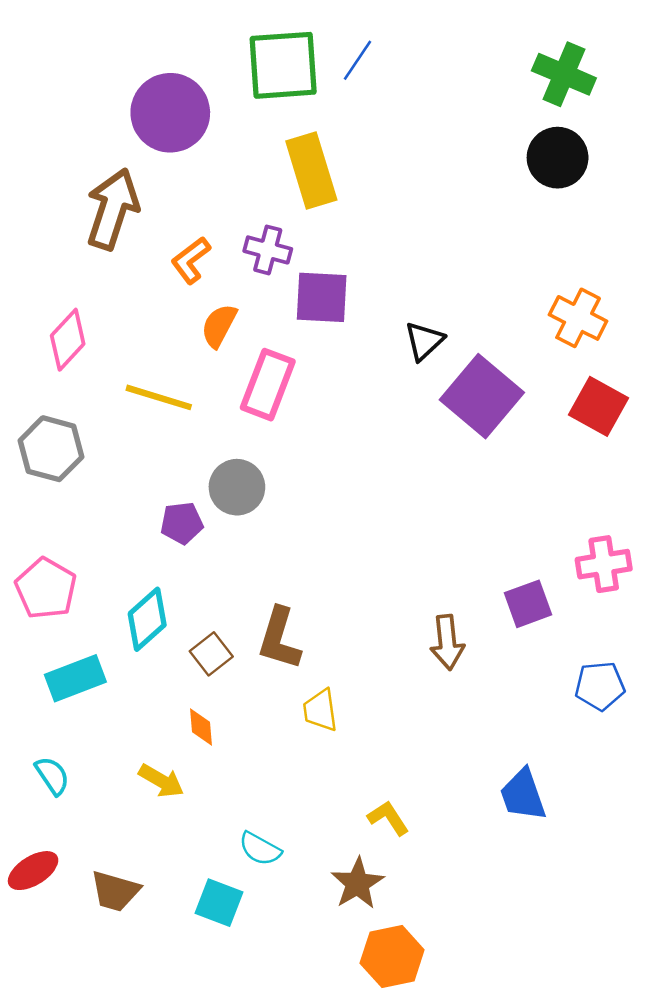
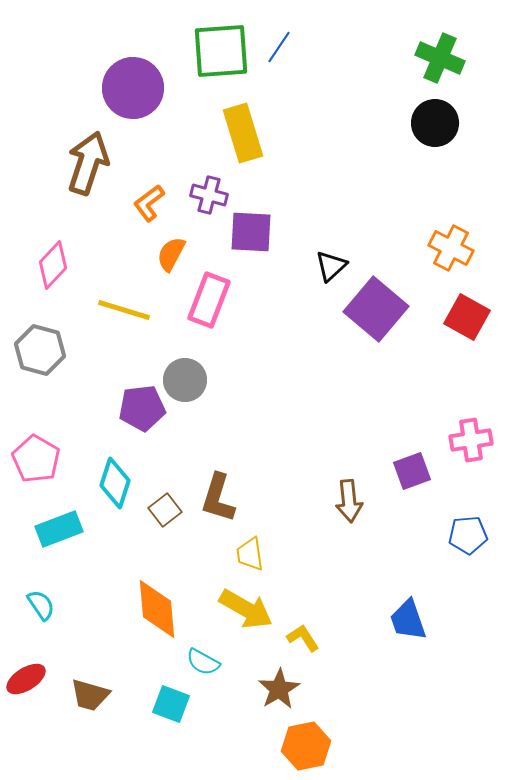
purple pentagon: (182, 523) -> (142, 408), size x1.4
cyan diamond: (147, 619) -> (115, 483), turned -30
orange diamond: (201, 727) -> (157, 609), moved, size x2.0
yellow arrow: (161, 781) -> (246, 609), moved, size x1.5

